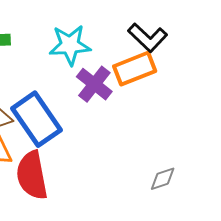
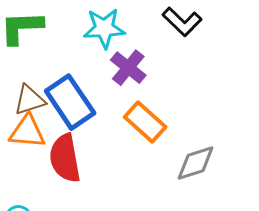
orange rectangle: (135, 69) -> (145, 122), moved, turned 63
gray diamond: (163, 179) -> (196, 163), size x1.5

